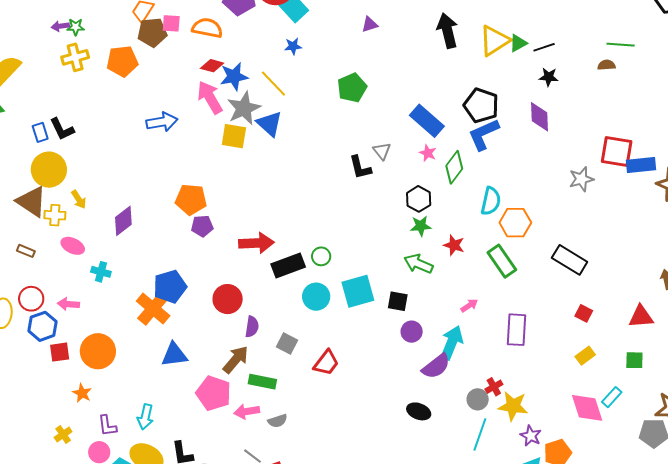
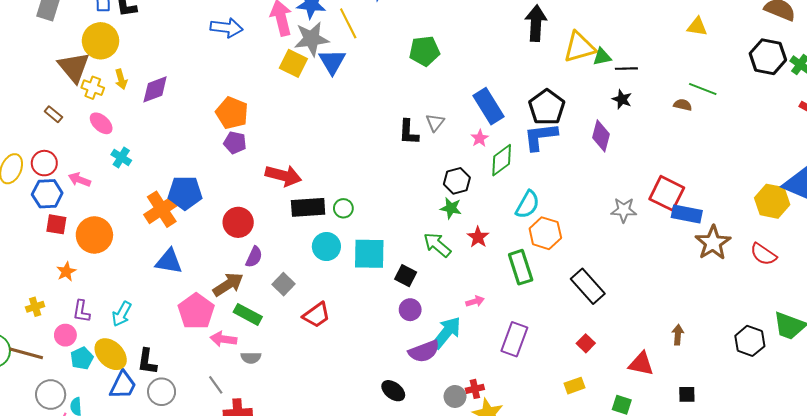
purple diamond: (123, 221) -> (155, 89), moved

